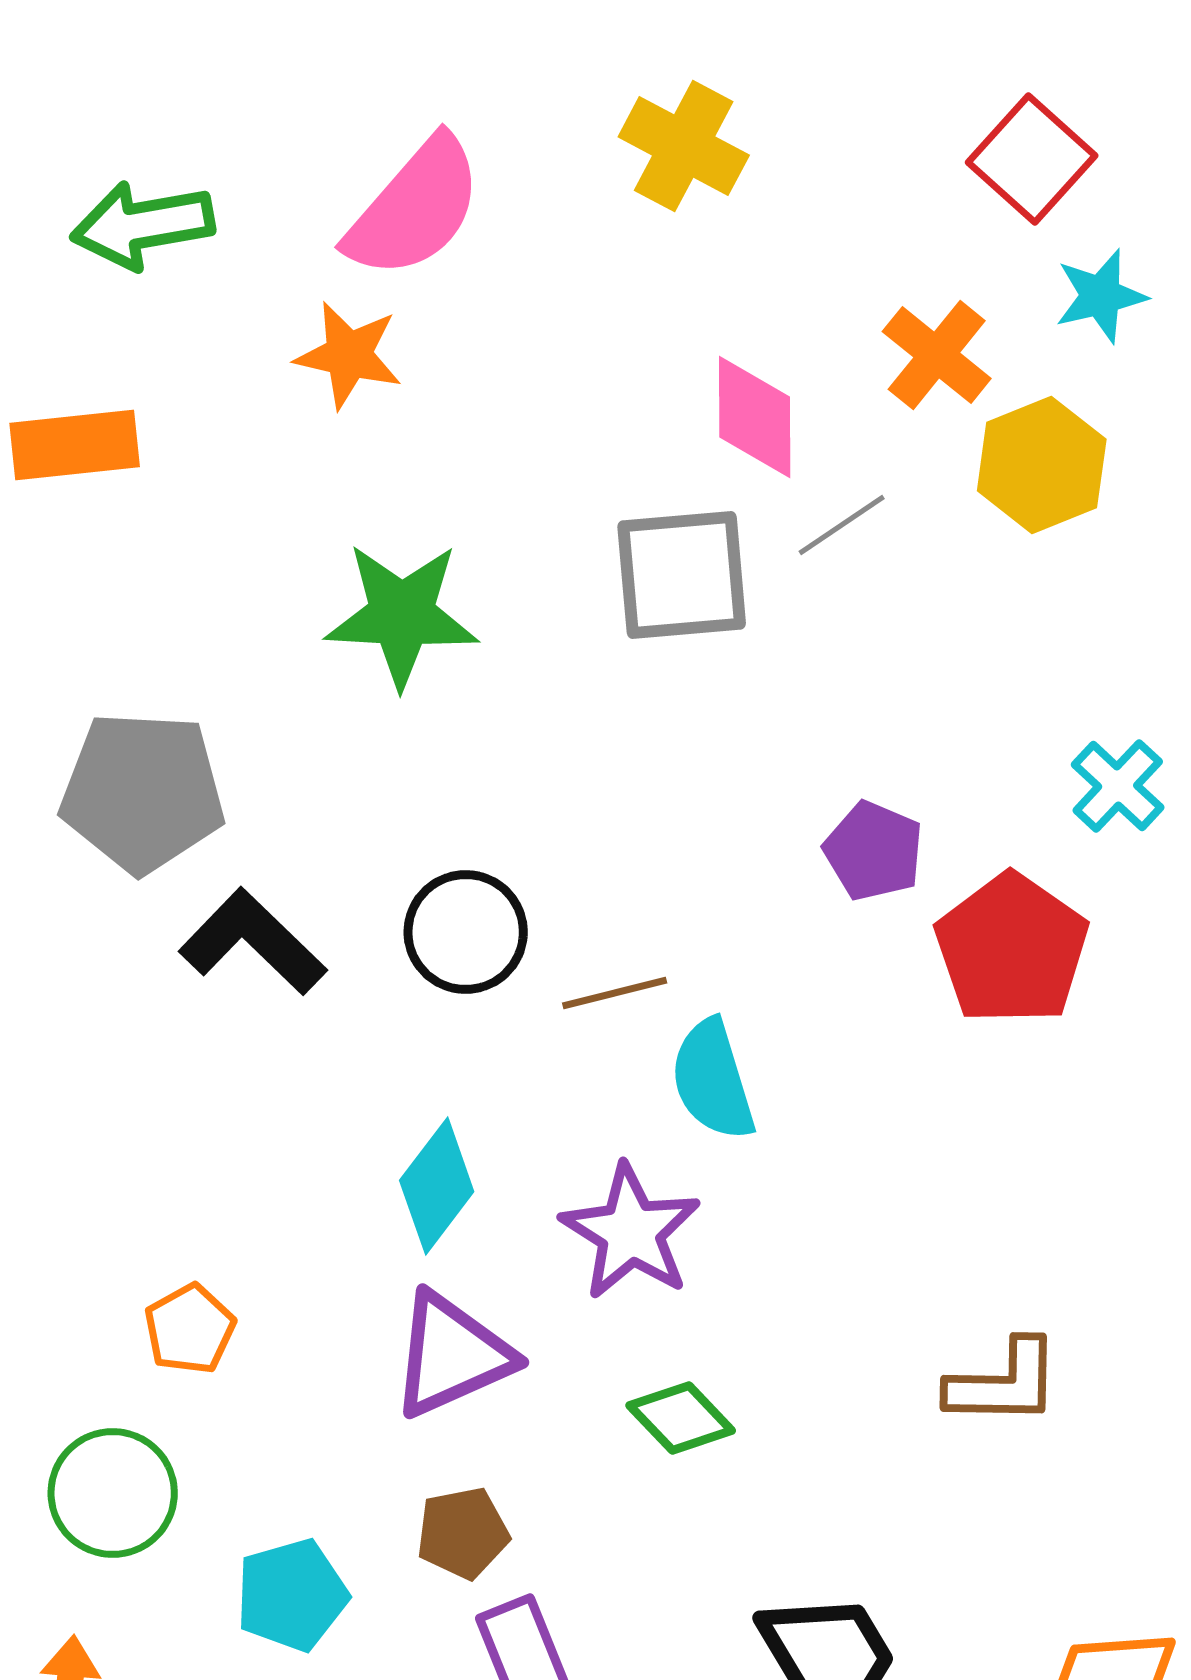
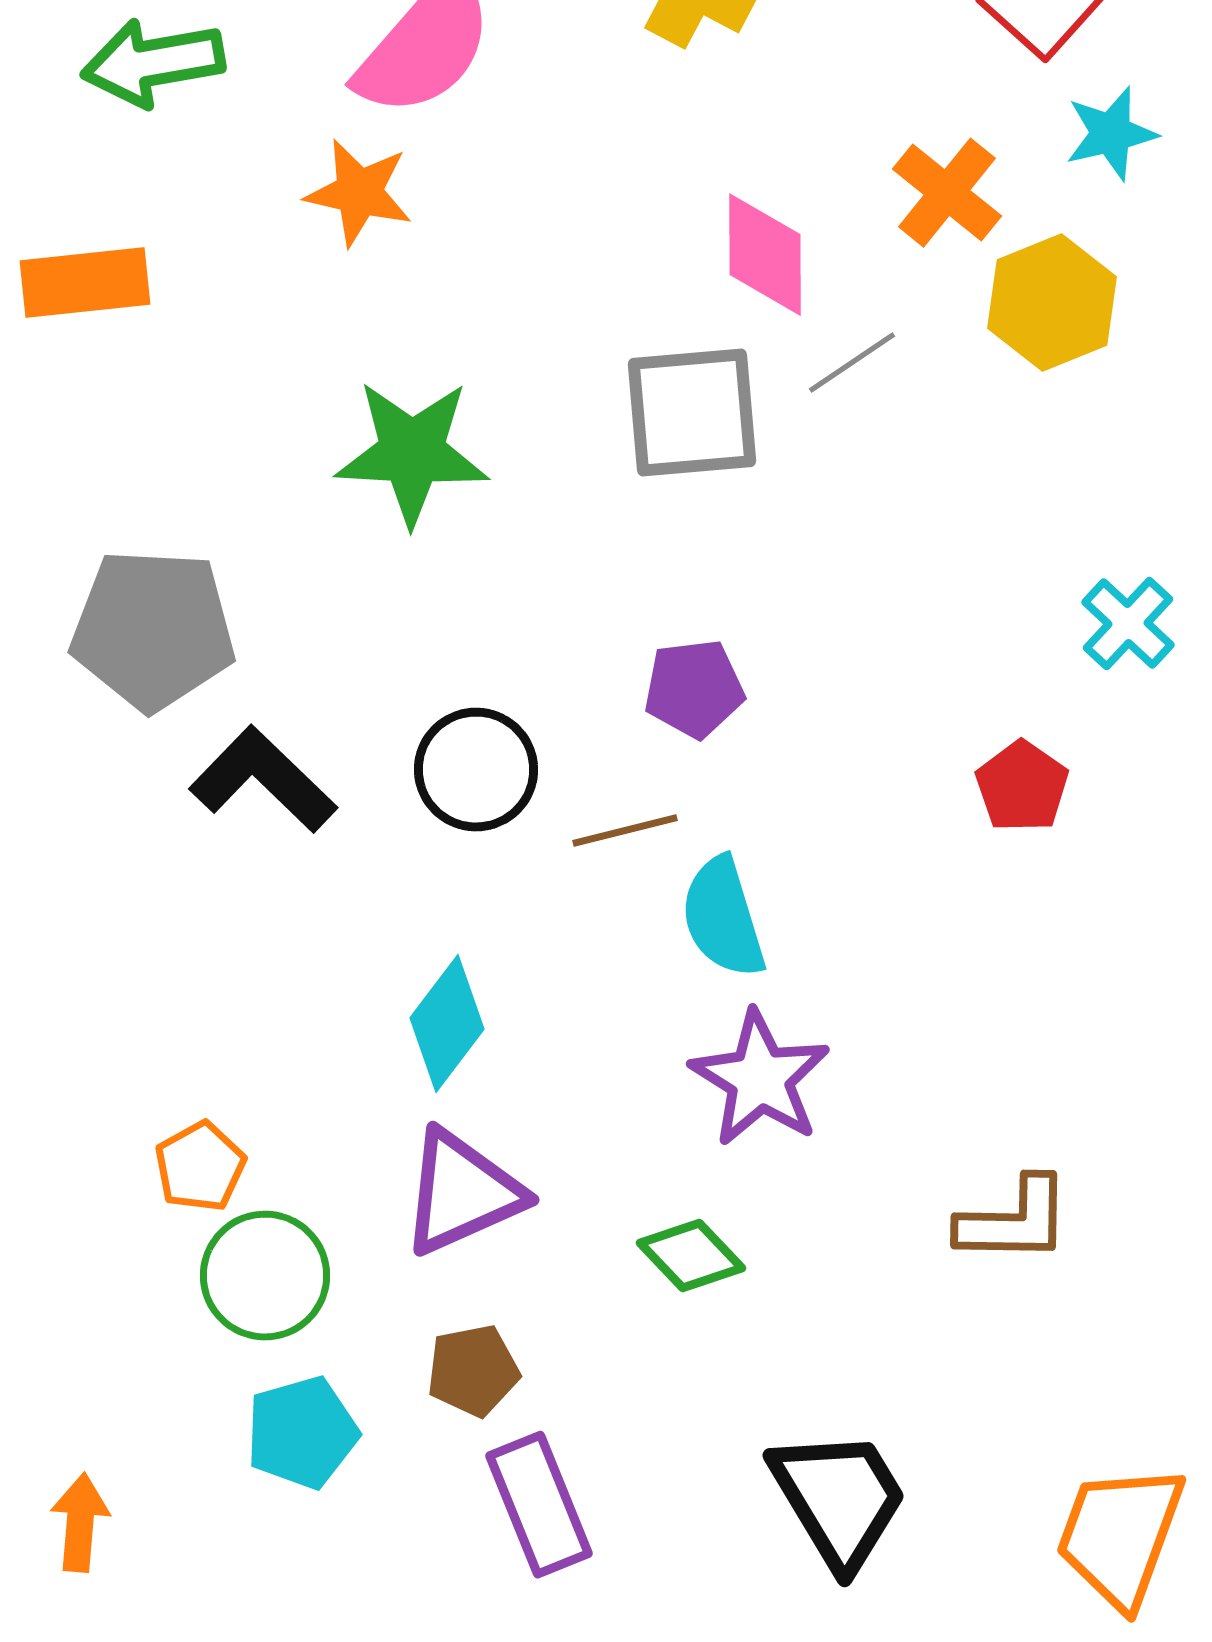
purple pentagon: (874, 851) -> (694, 689), moved, turned -30
red pentagon: (1012, 949) -> (1022, 787), size x0.6
purple star: (631, 1232) -> (760, 1079), moved
green circle: (113, 1493) -> (265, 1276), moved

